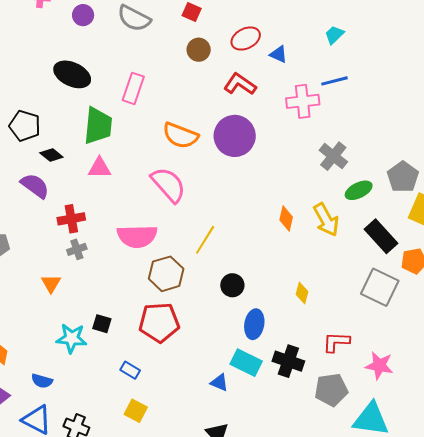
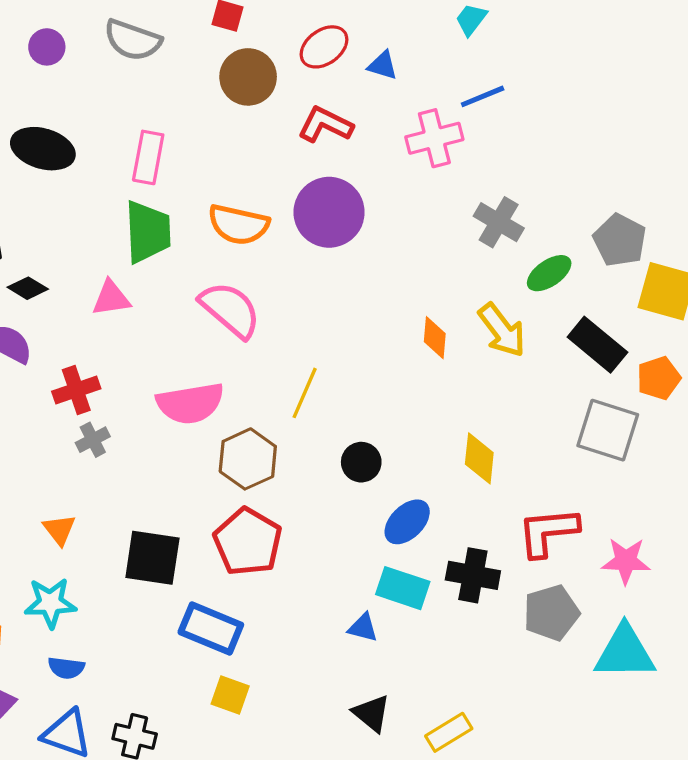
brown circle: (199, 50) -> (248, 77), size x1.4
green trapezoid: (98, 126) -> (148, 232), moved
orange triangle: (51, 283) -> (59, 530), moved
yellow diamond: (302, 293) -> (479, 458), size x1.4
red pentagon: (159, 322) -> (248, 542), turned -30
black square: (102, 324) -> (152, 558), size x1.8
blue ellipse: (254, 324) -> (407, 522), turned 44
cyan star: (72, 338) -> (50, 603), moved
red L-shape: (336, 342) -> (548, 532), size x1.4
blue rectangle: (130, 370) -> (211, 629), size x1.8

